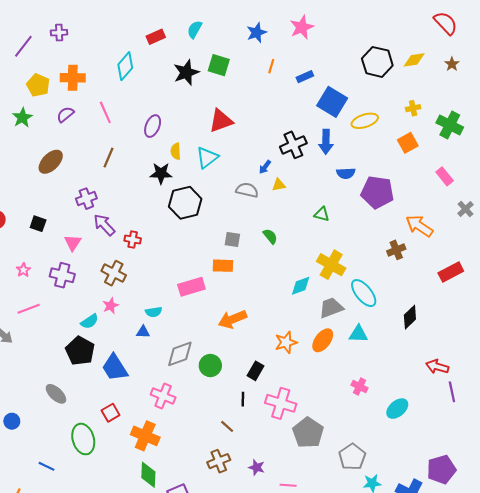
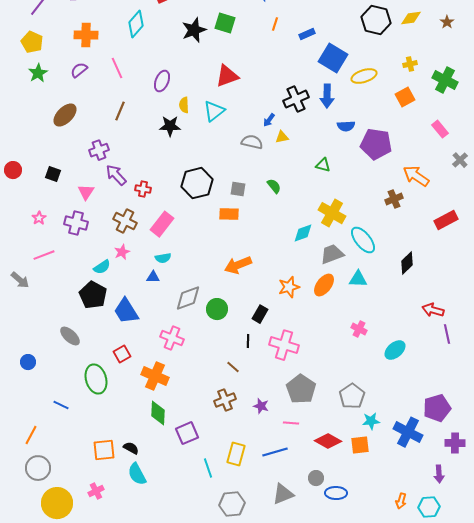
yellow pentagon: (38, 85) -> (32, 42), moved
black hexagon: (185, 203) -> (197, 183), moved
pink rectangle: (191, 287) -> (162, 224), moved, turned -35
gray pentagon: (308, 433) -> (301, 389), moved

